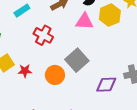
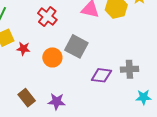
gray square: (77, 60) -> (76, 46), turned -30

